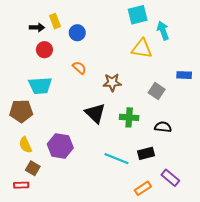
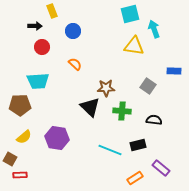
yellow rectangle: (55, 21) -> (52, 11), moved
brown star: (112, 82) -> (106, 88), moved
yellow semicircle: (25, 145) -> (24, 137), turned -105
brown square: (33, 168) -> (10, 159), moved

